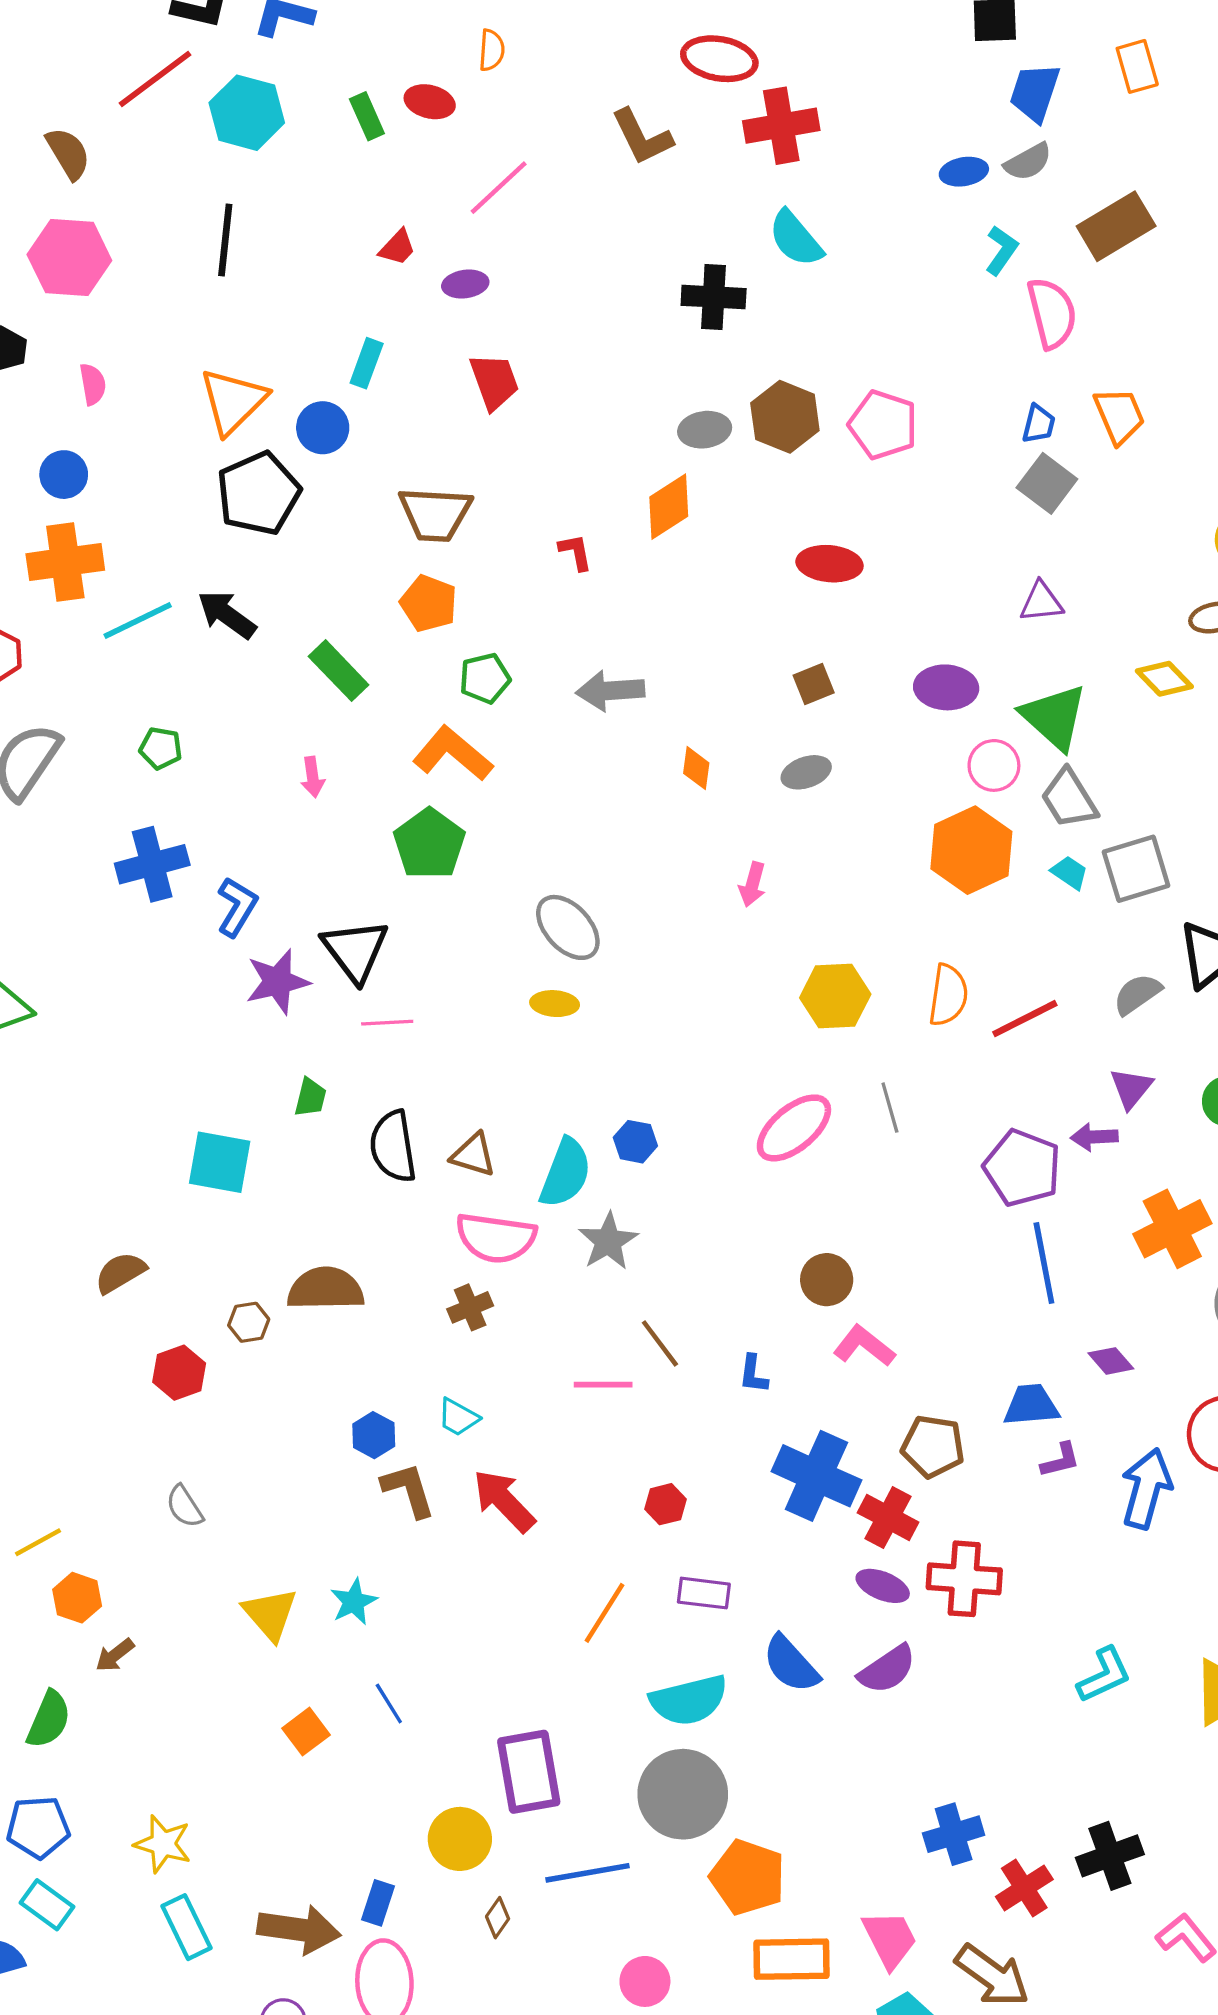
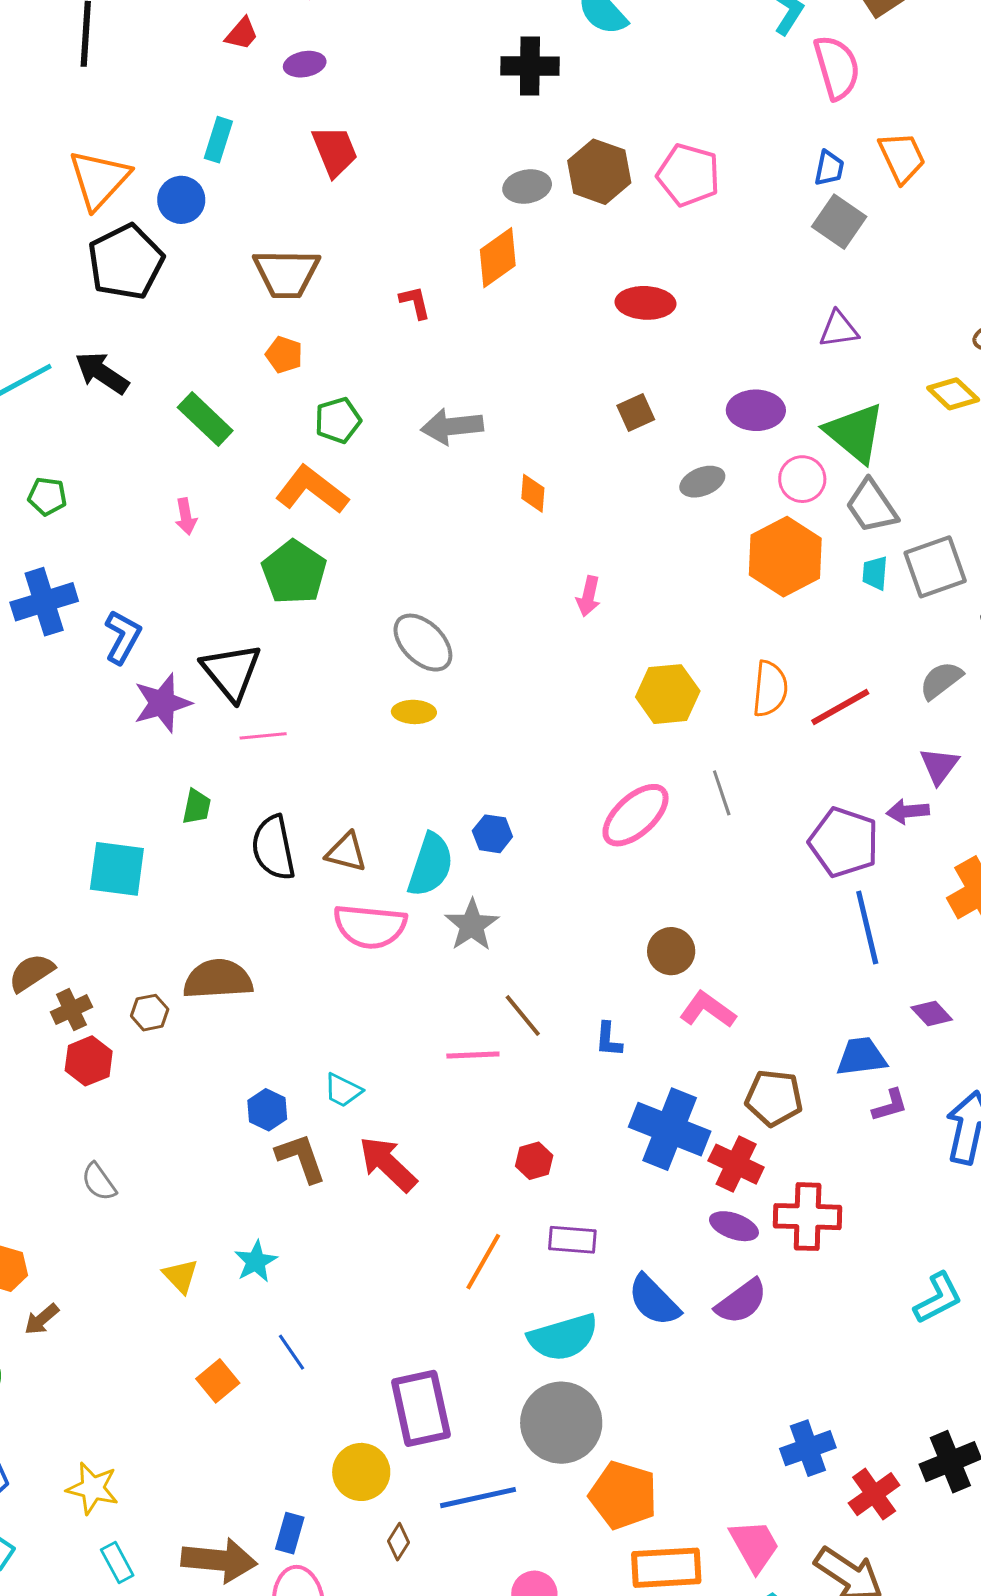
orange pentagon: (429, 603) -> (284, 355), size x0.7
gray ellipse: (806, 772) -> (702, 482), moved
cyan trapezoid: (1070, 873) -> (875, 573), turned -117
brown cross: (470, 1307) -> (71, 1010), moved
yellow triangle: (270, 1614) -> (181, 1276), size x0.7
cyan rectangle: (186, 1927) -> (117, 1563), size x0.7

